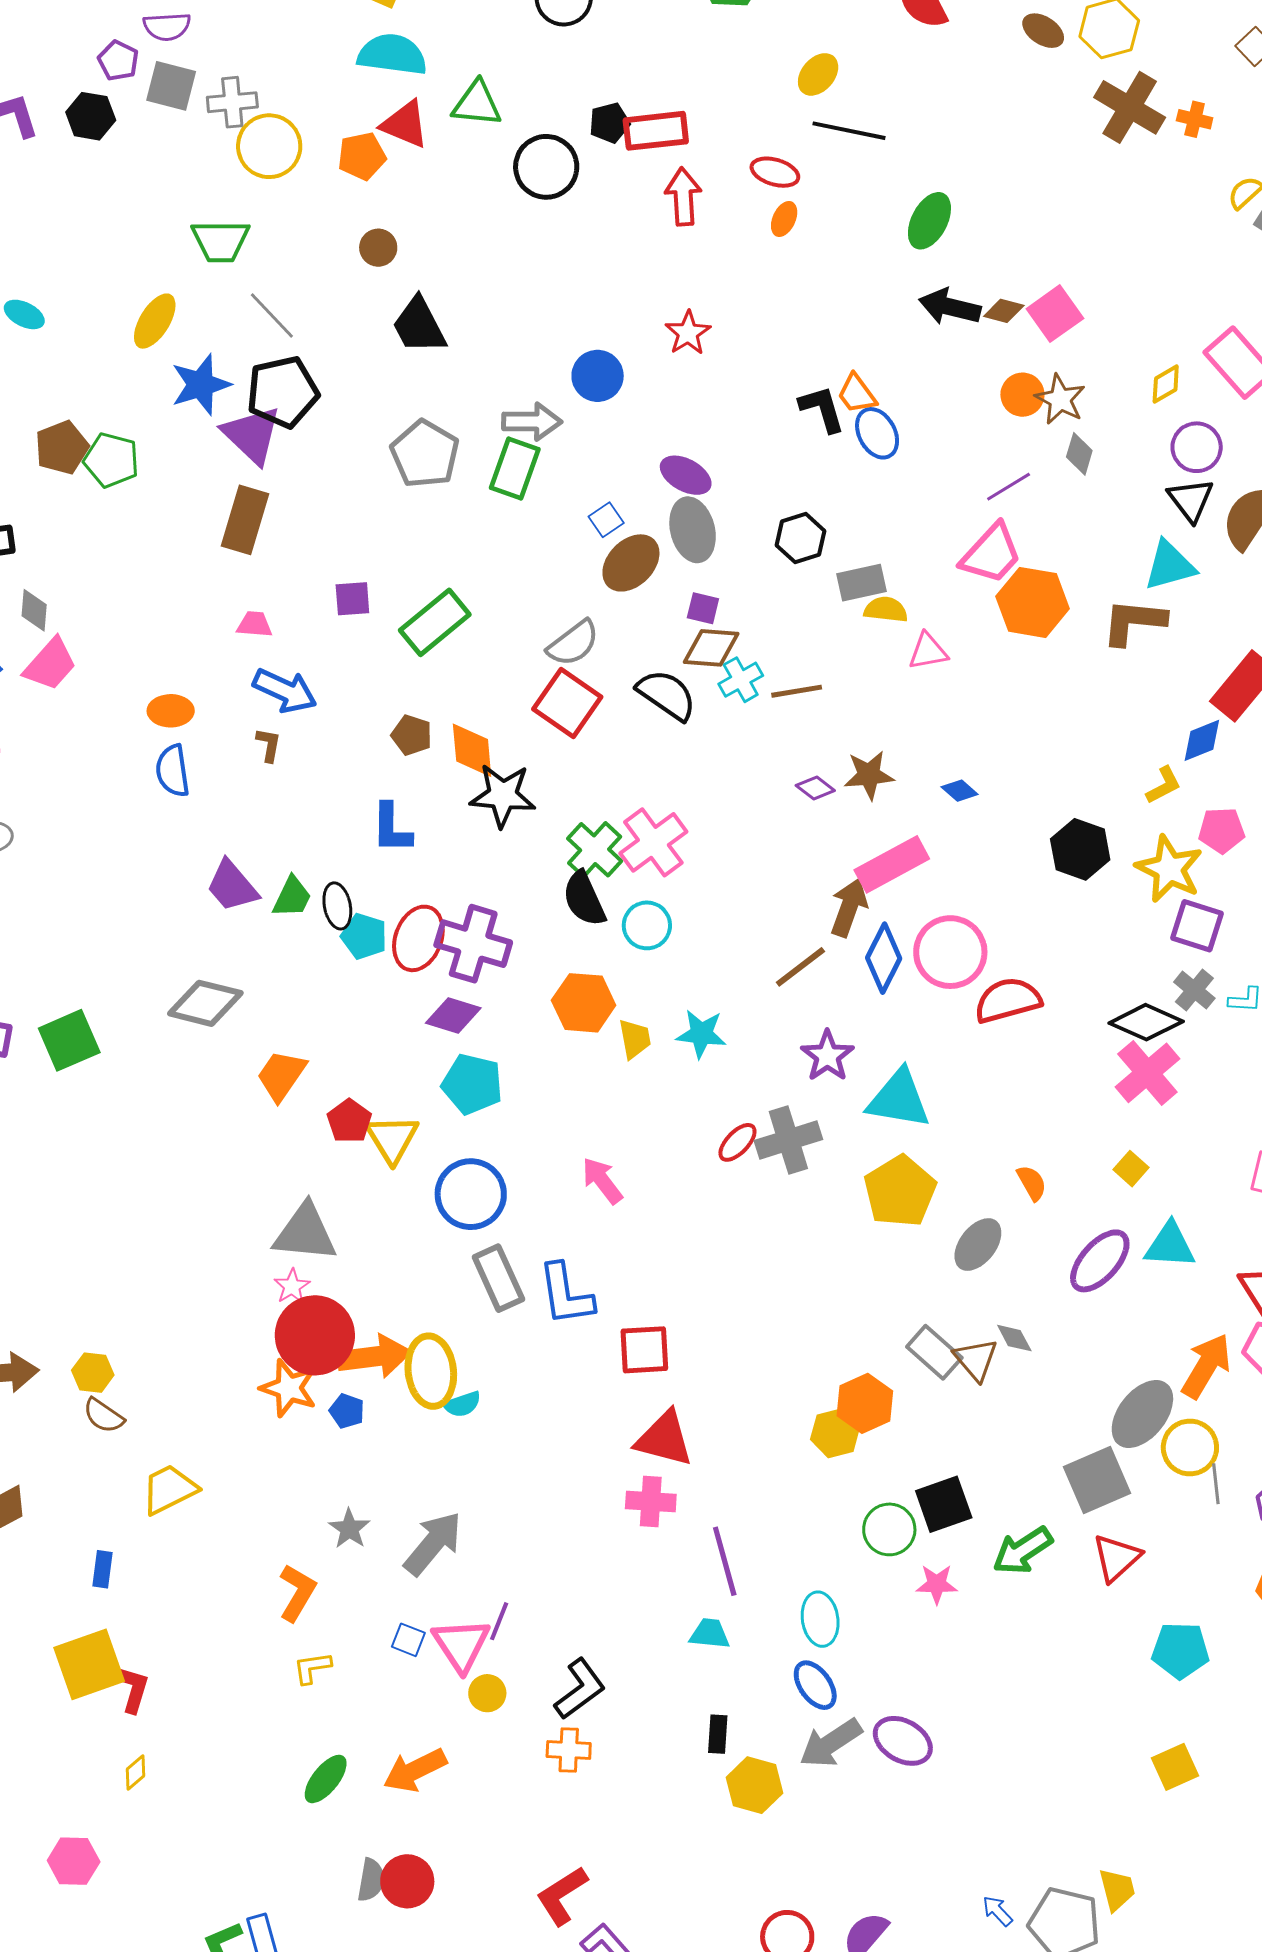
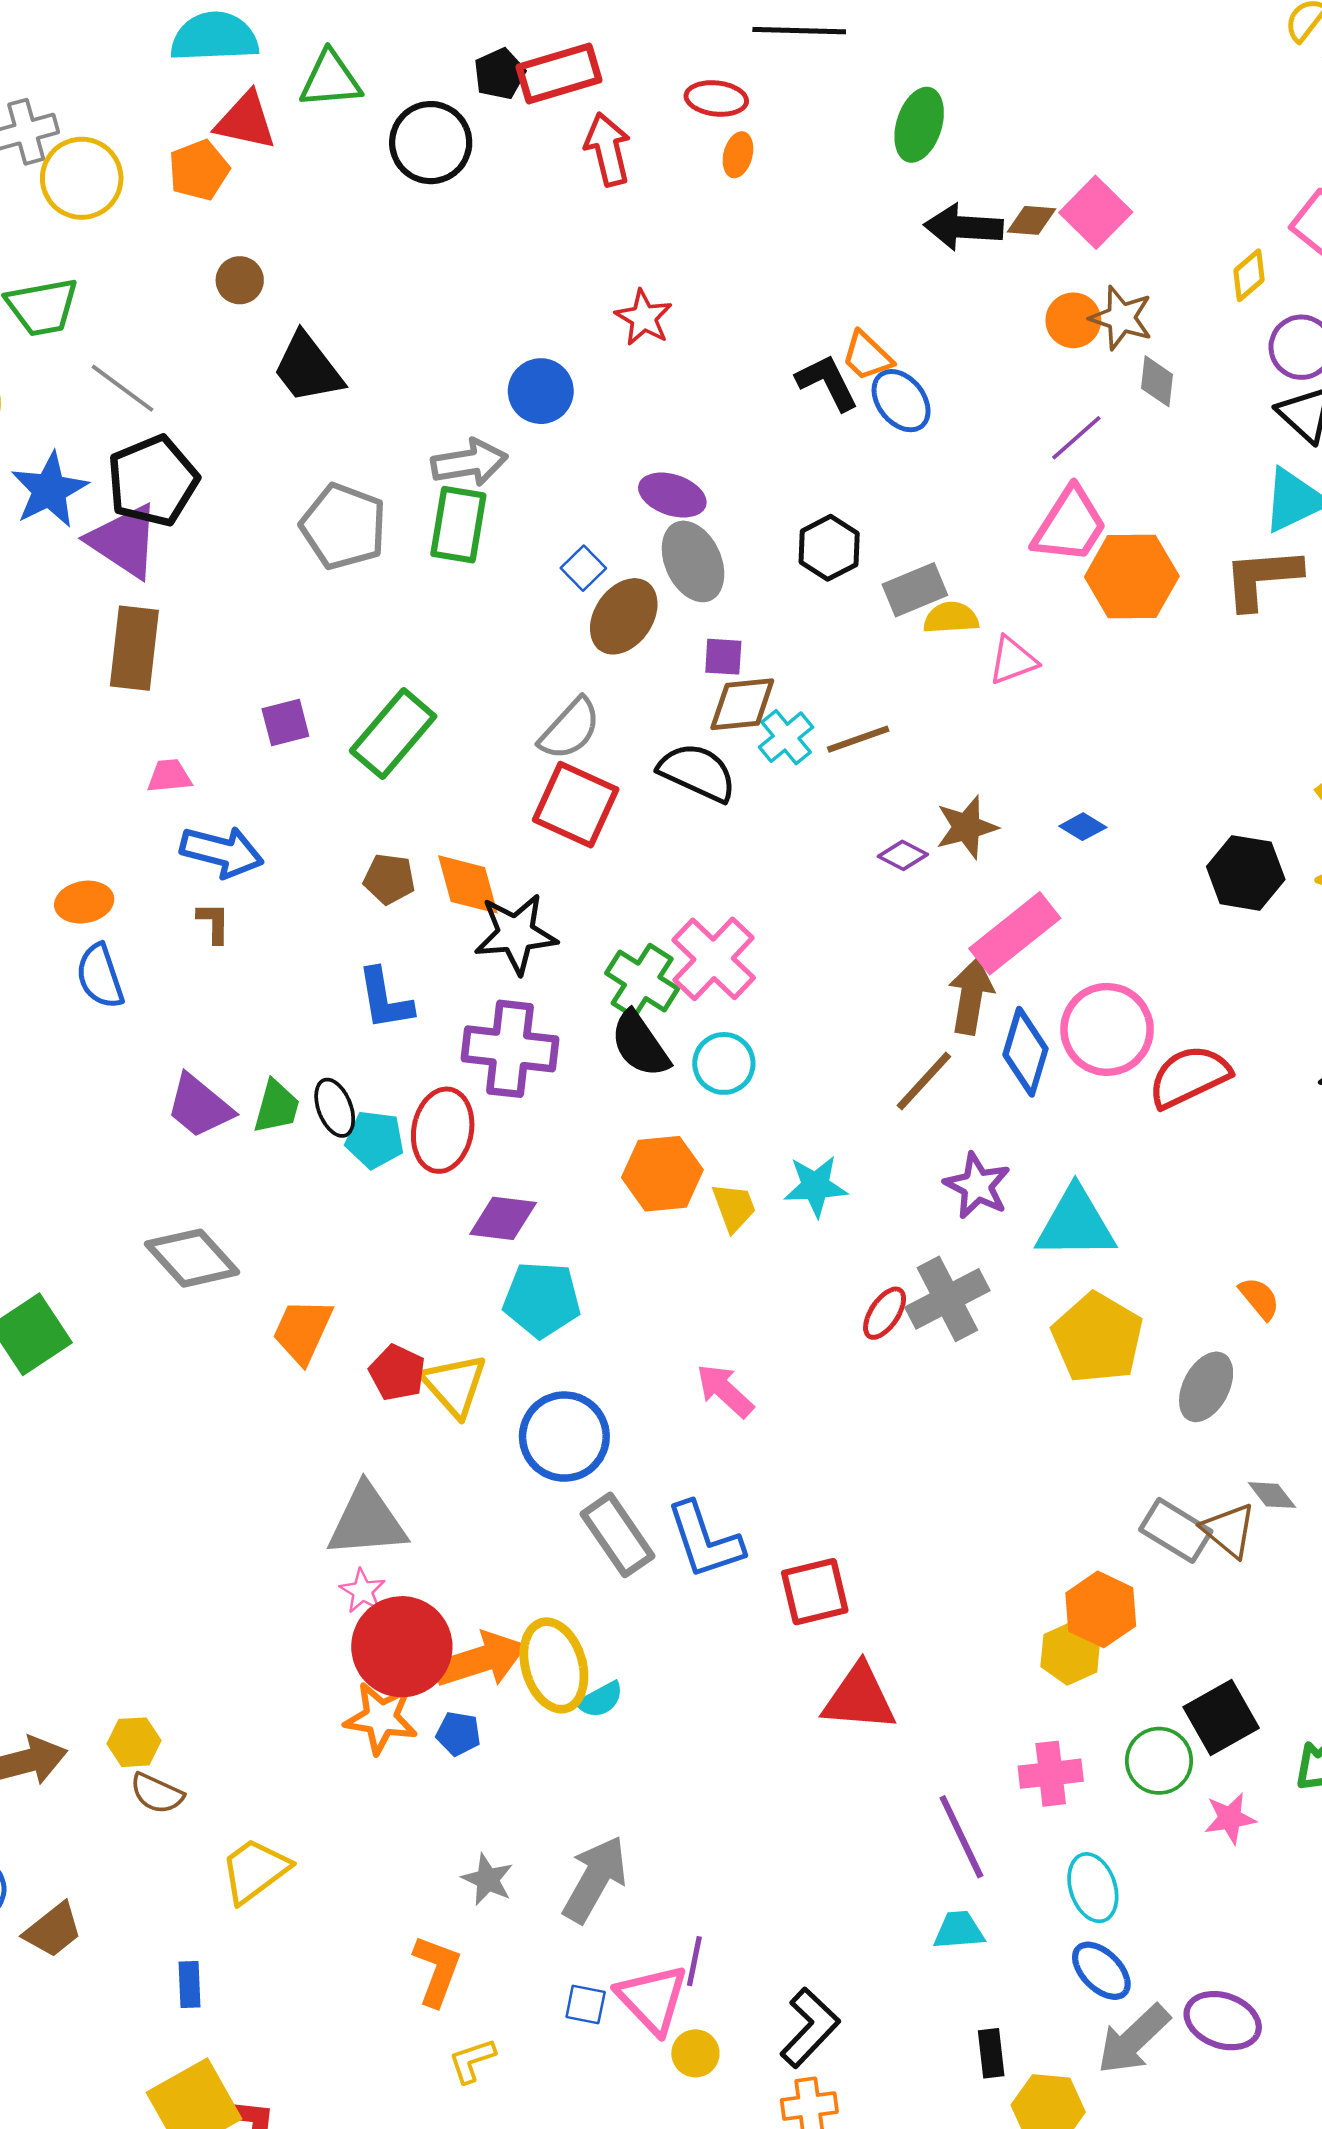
purple cross: (473, 944) -> (510, 1049), moved
gray diamond: (205, 1003) -> (192, 1258), turned 44
pink cross: (651, 1501) -> (1051, 1774), moved

